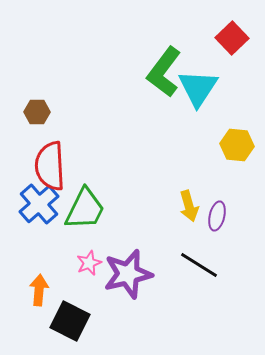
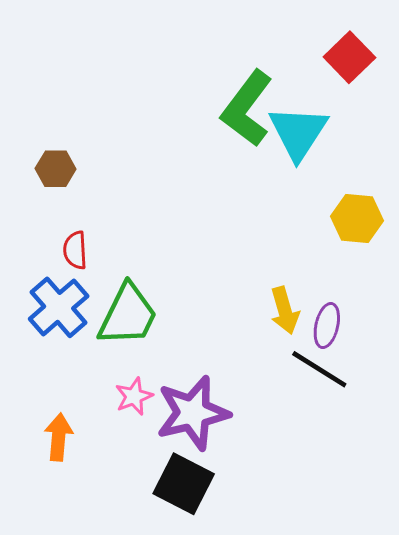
red semicircle: (50, 166) -> (75, 250), size x0.5
black line: (199, 265) -> (319, 369), moved
black square: (70, 321) -> (184, 484), moved

